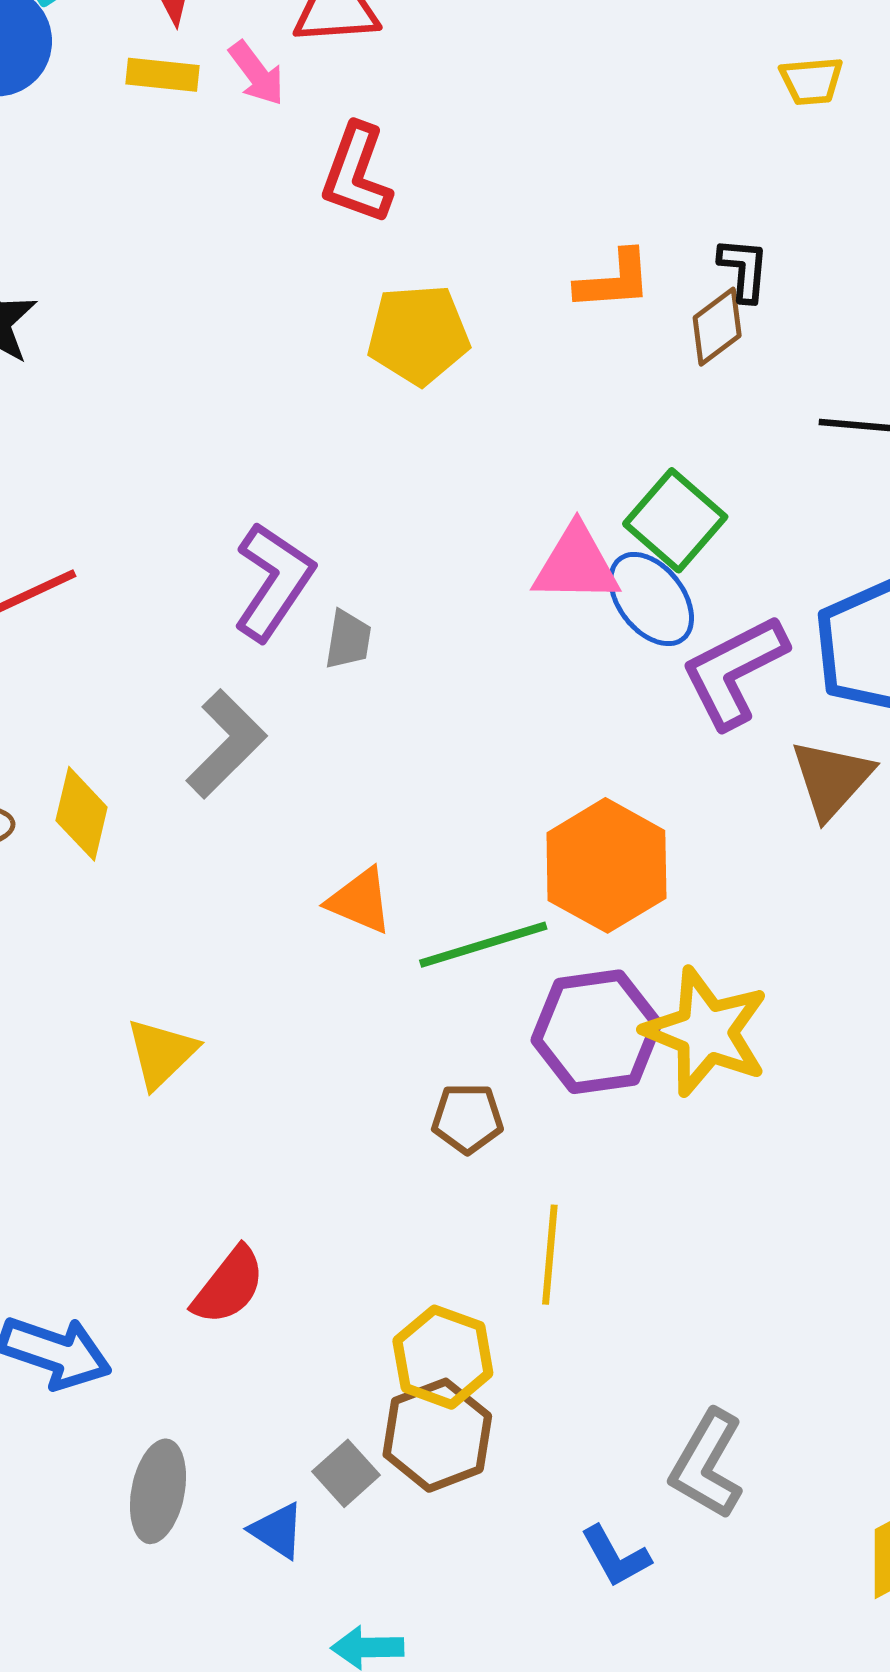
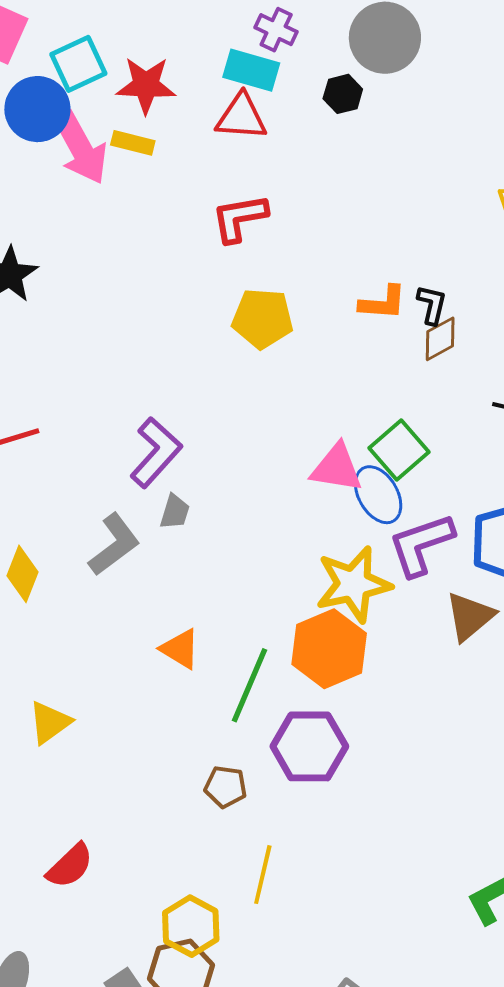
pink arrow: (257, 73) -> (81, 148), moved, size x1.8
red L-shape: (357, 174) -> (239, 218), turned 52
black L-shape: (744, 269) -> (432, 305), moved
gray trapezoid: (348, 640) -> (175, 512), moved
green line: (483, 945) -> (249, 685), turned -58
yellow star: (706, 1032) -> (353, 584), moved, turned 30

